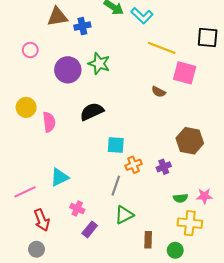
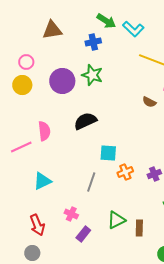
blue cross: (82, 26) -> (93, 42), moved
yellow circle: (26, 107) -> (22, 85), moved
cyan triangle: (59, 177) -> (42, 181), moved
gray line: (116, 186) -> (91, 182), moved
pink line: (25, 192) -> (21, 147), moved
brown rectangle: (148, 240) -> (139, 228), moved

